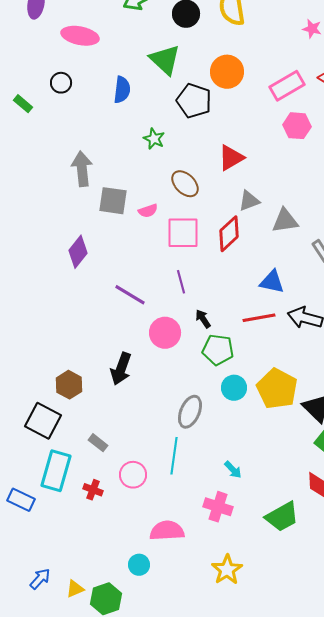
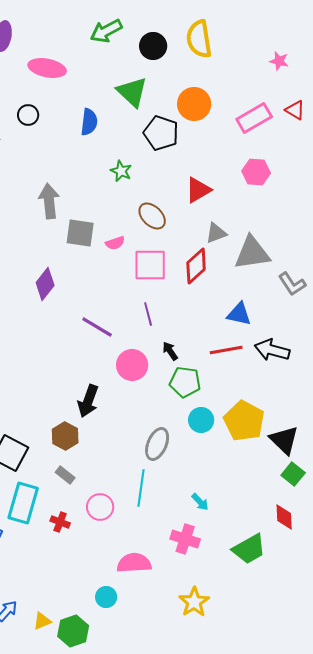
pink hexagon: (297, 126) -> (256, 172), moved
gray triangle: (285, 221) -> (252, 253), size x1.4
brown hexagon: (69, 385) -> (65, 436), moved

